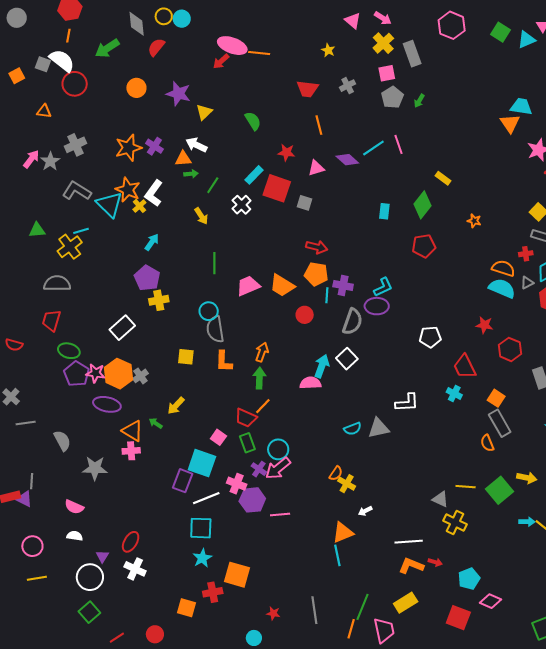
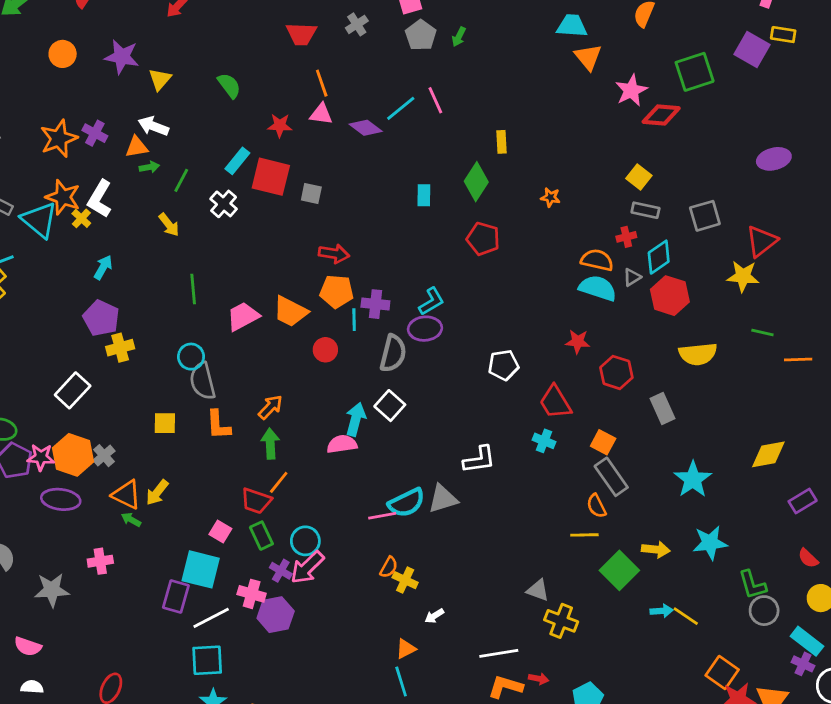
cyan trapezoid: (521, 107) -> (572, 26), moved
pink triangle: (316, 168) -> (321, 114), moved, turned 30
yellow rectangle: (443, 178) -> (502, 142), turned 56
red pentagon: (424, 246) -> (483, 239), turned 30
orange arrow: (262, 352) -> (270, 407), turned 30
cyan semicircle: (353, 429) -> (407, 503), size x1.5
orange triangle: (133, 431) -> (126, 495), moved
yellow line: (466, 487) -> (584, 535), moved
pink line: (280, 514) -> (382, 516), moved
orange triangle: (343, 533) -> (406, 649), size x0.7

